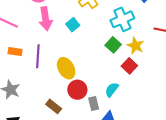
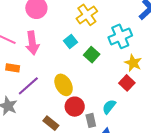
pink arrow: (46, 19) -> (32, 43), moved
green square: (113, 45) -> (92, 55), moved
purple line: (38, 56) -> (28, 86), moved, turned 45

